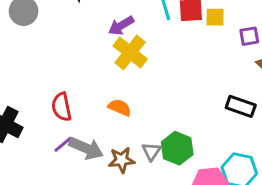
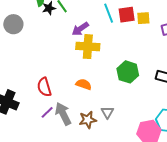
yellow cross: (130, 52) -> (88, 47), turned -30
gray arrow: (86, 148) -> (63, 114), turned -135
green hexagon: (177, 148) -> (128, 72), moved

